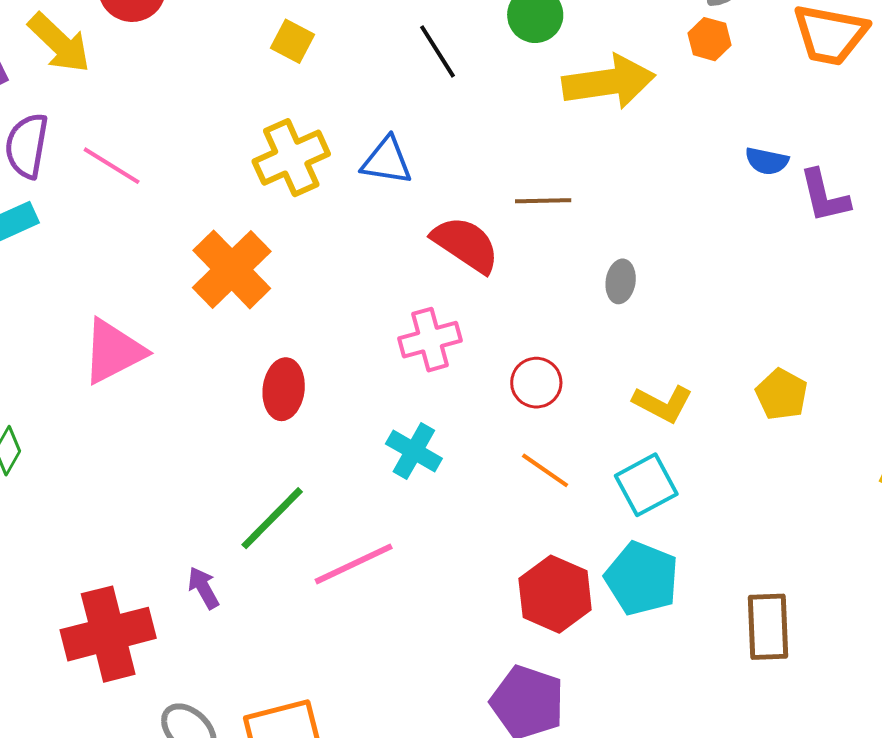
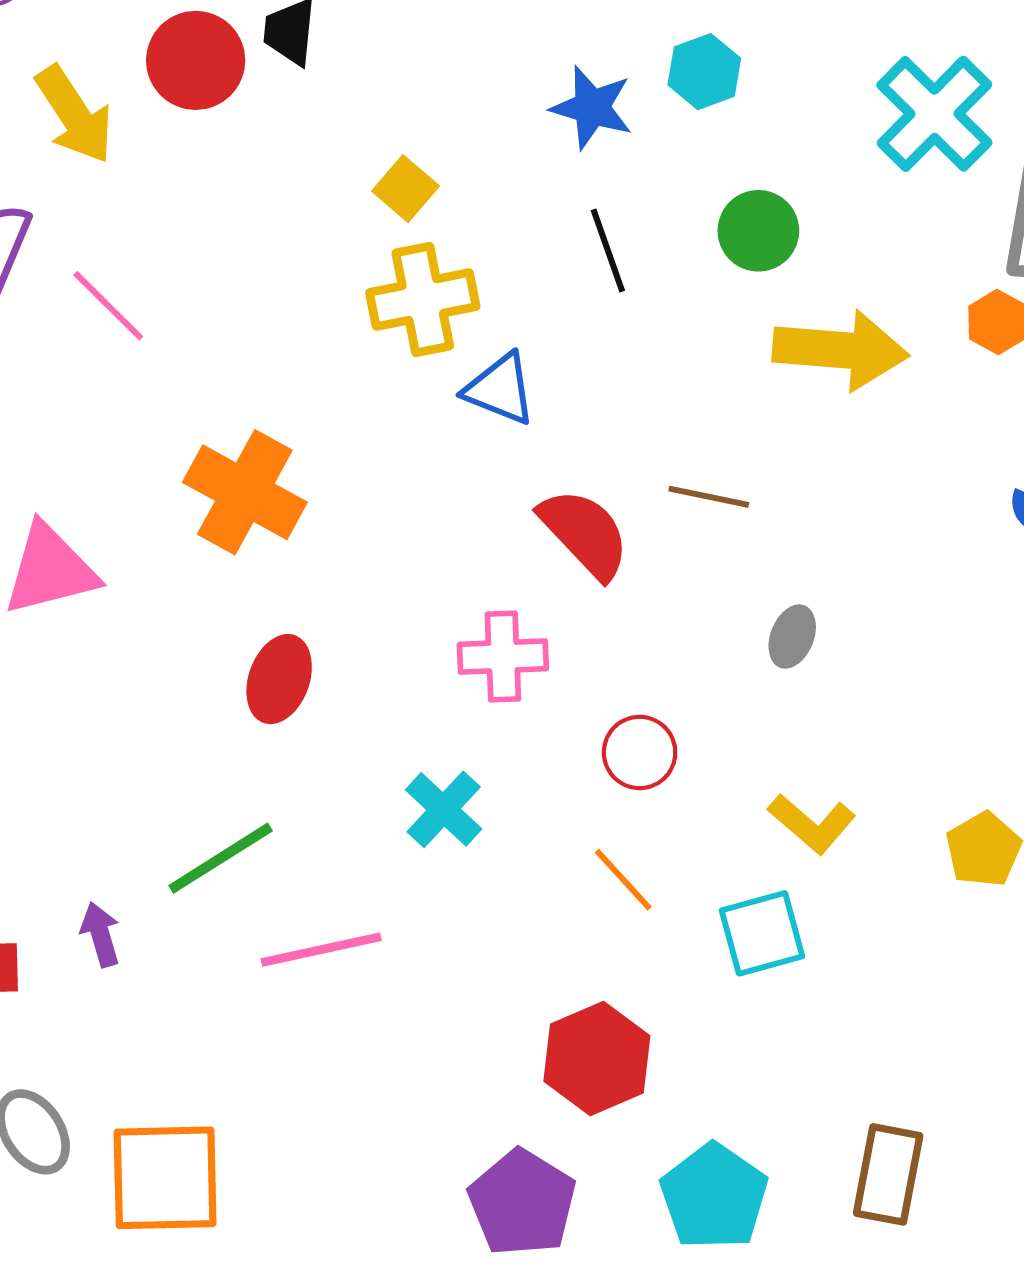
yellow cross: (291, 158) -> (423, 300), moved
orange cross: (232, 269) -> (245, 492), turned -30
cyan pentagon: (642, 578) -> (714, 1197), moved

